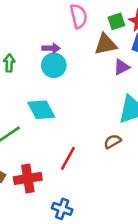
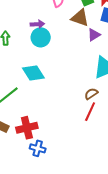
brown triangle: (105, 44) -> (80, 18), turned 36
red line: (68, 158) -> (90, 112), moved
blue cross: (62, 209) -> (38, 148), moved

